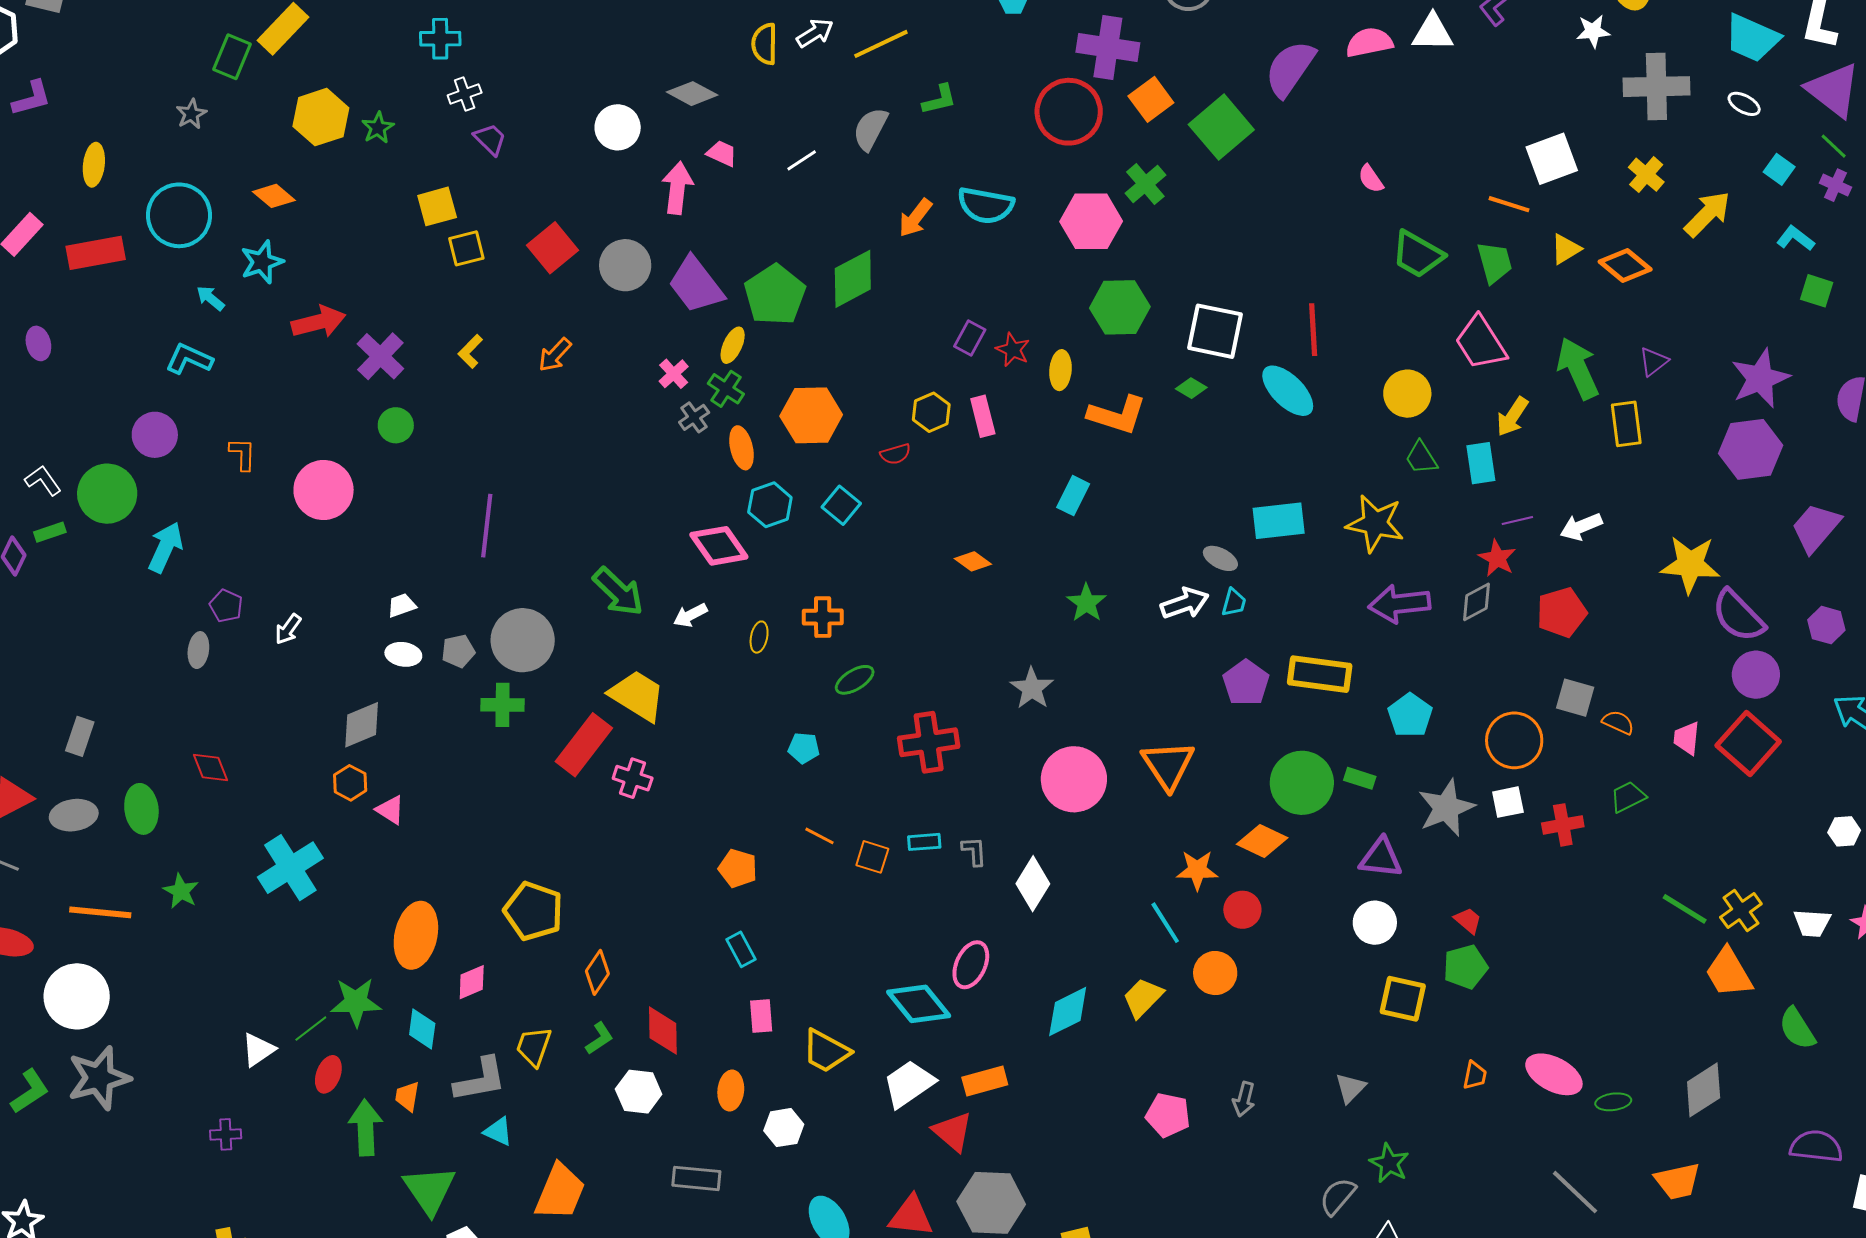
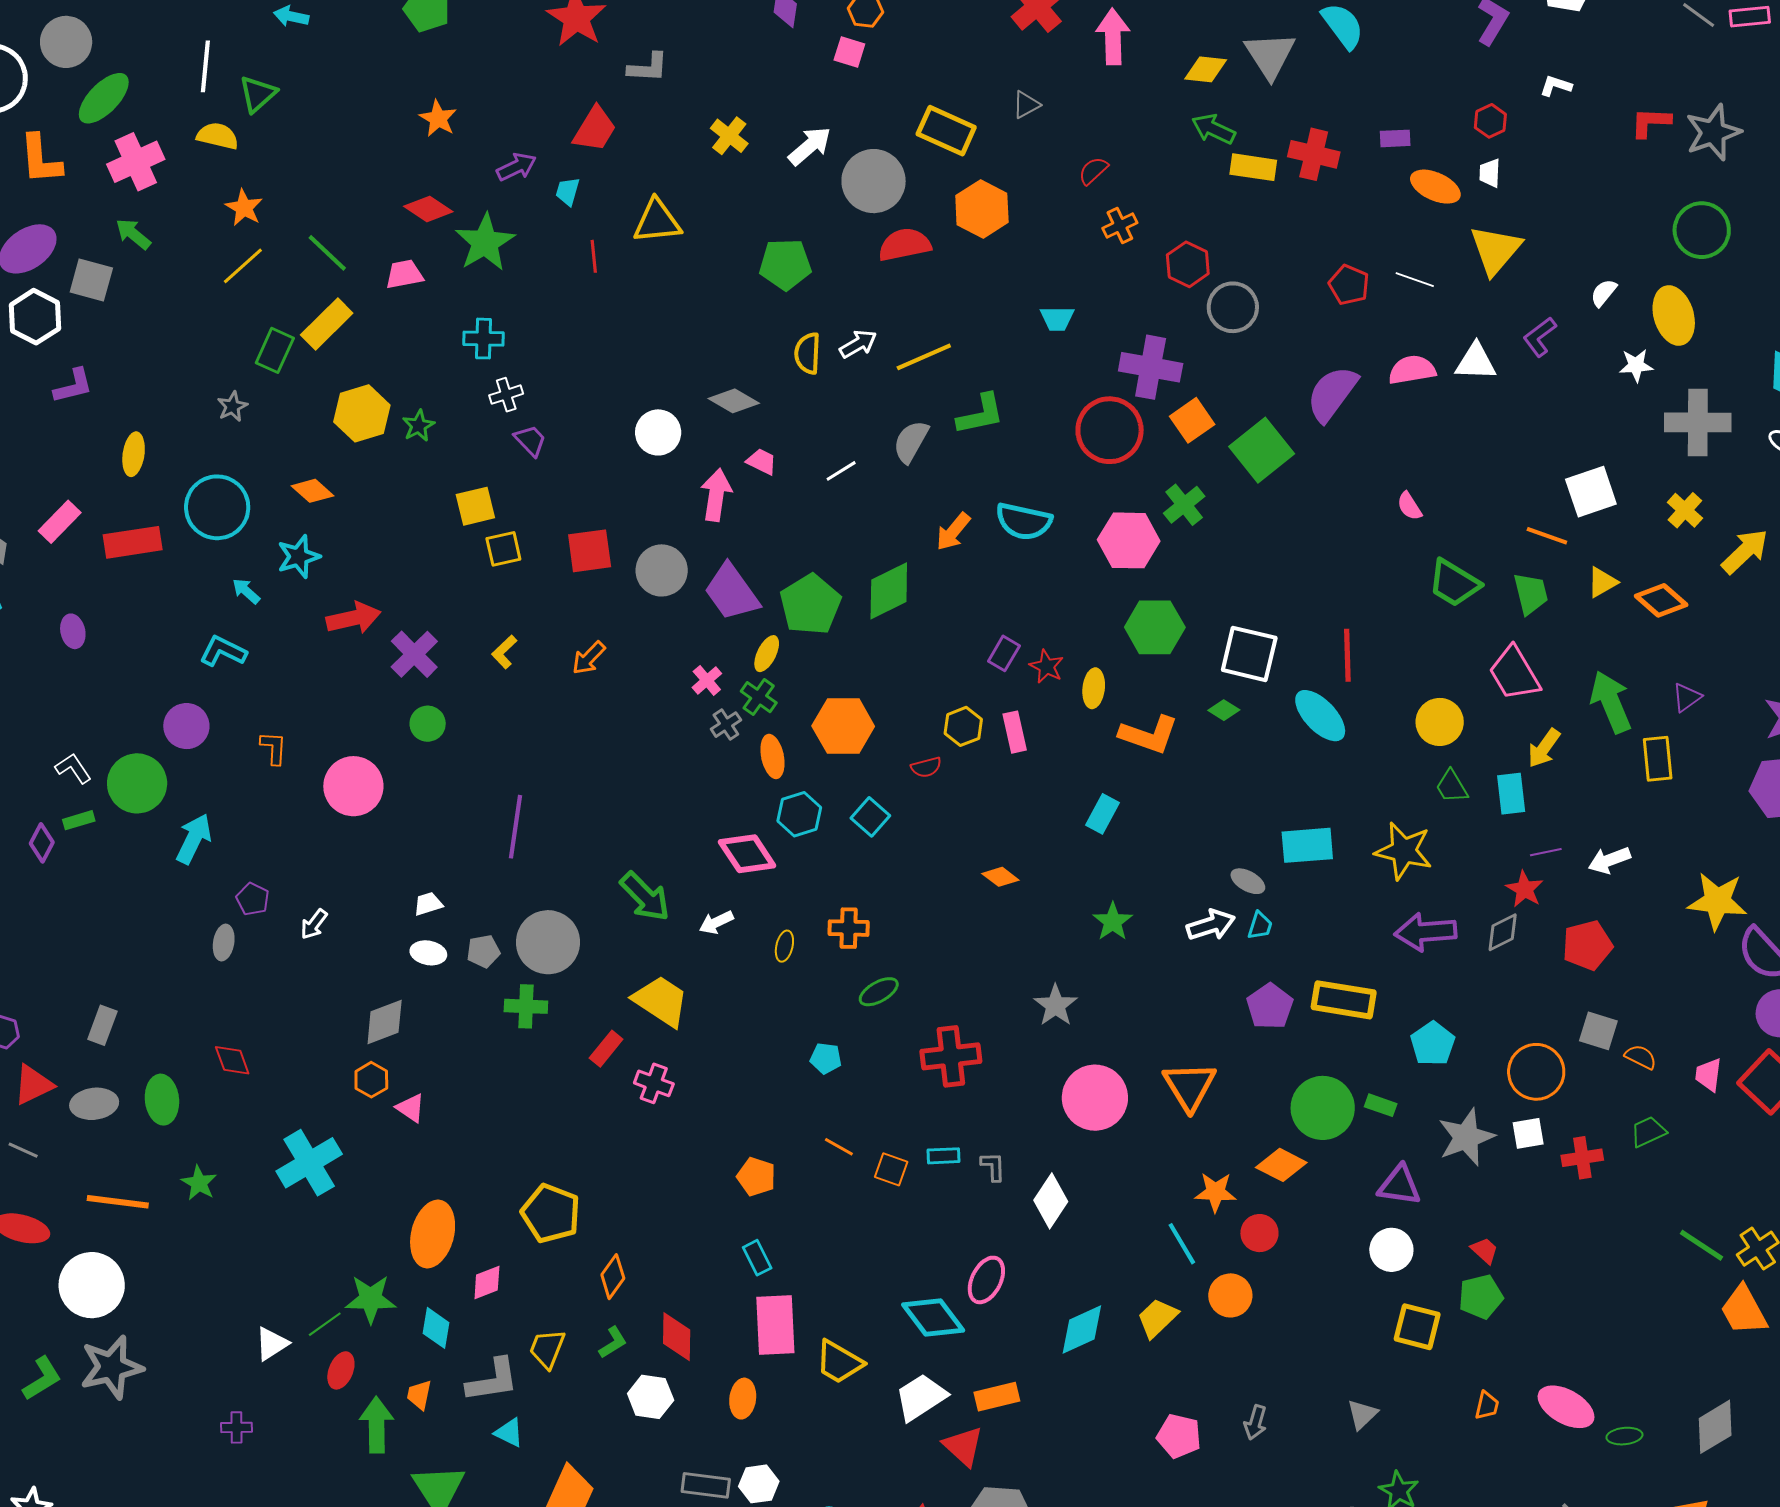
green L-shape: (939, 100) -> (981, 414), size x1.4
red square: (553, 248) -> (590, 551), turned 30
red rectangle: (584, 745) -> (606, 1049), size x0.6
pink rectangle: (761, 1016) -> (775, 1325), size x1.8
white hexagon: (784, 1128) -> (759, 1484), moved

